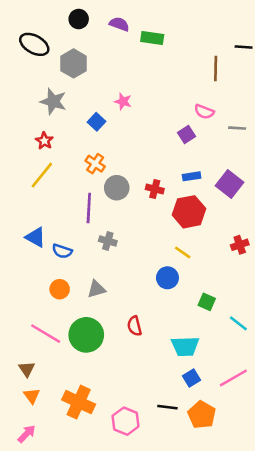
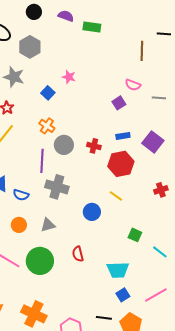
gray cross: (108, 241) -> (57, 187), size x1.6
blue circle: (167, 278) -> (92, 212), moved

